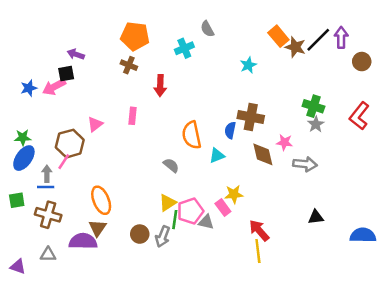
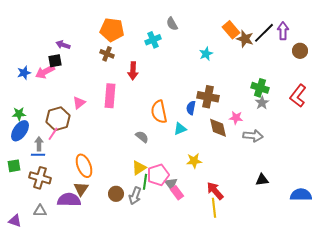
pink rectangle: (132, 116) -> (110, 96), size x1.6
pink rectangle: (223, 207) -> (177, 193), moved
gray triangle: (206, 222) -> (171, 184), turned 40

